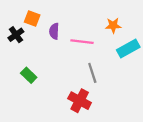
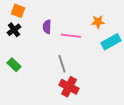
orange square: (32, 19) -> (18, 11), moved
gray line: (92, 73) -> (62, 64), moved
green rectangle: (29, 75) -> (14, 65), moved

